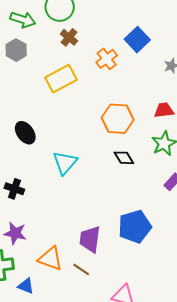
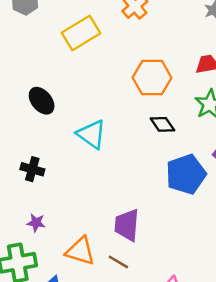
cyan triangle: (65, 163) -> (91, 134), turned -32
blue pentagon: (135, 227) -> (186, 174), moved
purple star: (15, 233) -> (36, 223), size x0.7

